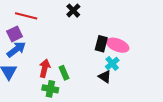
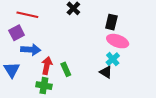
black rectangle: (101, 44) -> (111, 22), moved
blue arrow: (16, 49) -> (31, 50), moved, turned 42
green cross: (50, 89) -> (44, 86), moved

